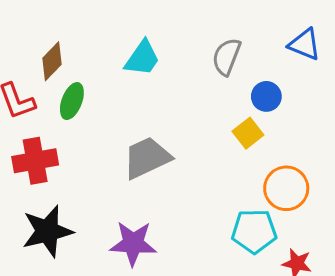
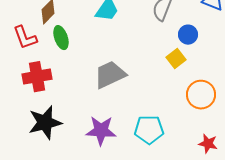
green ellipse: (72, 101) -> (61, 38), turned -40
cyan pentagon: (254, 231) -> (149, 130), moved

